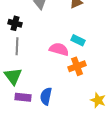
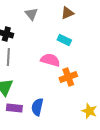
cyan rectangle: (78, 40) -> (64, 40), moved

